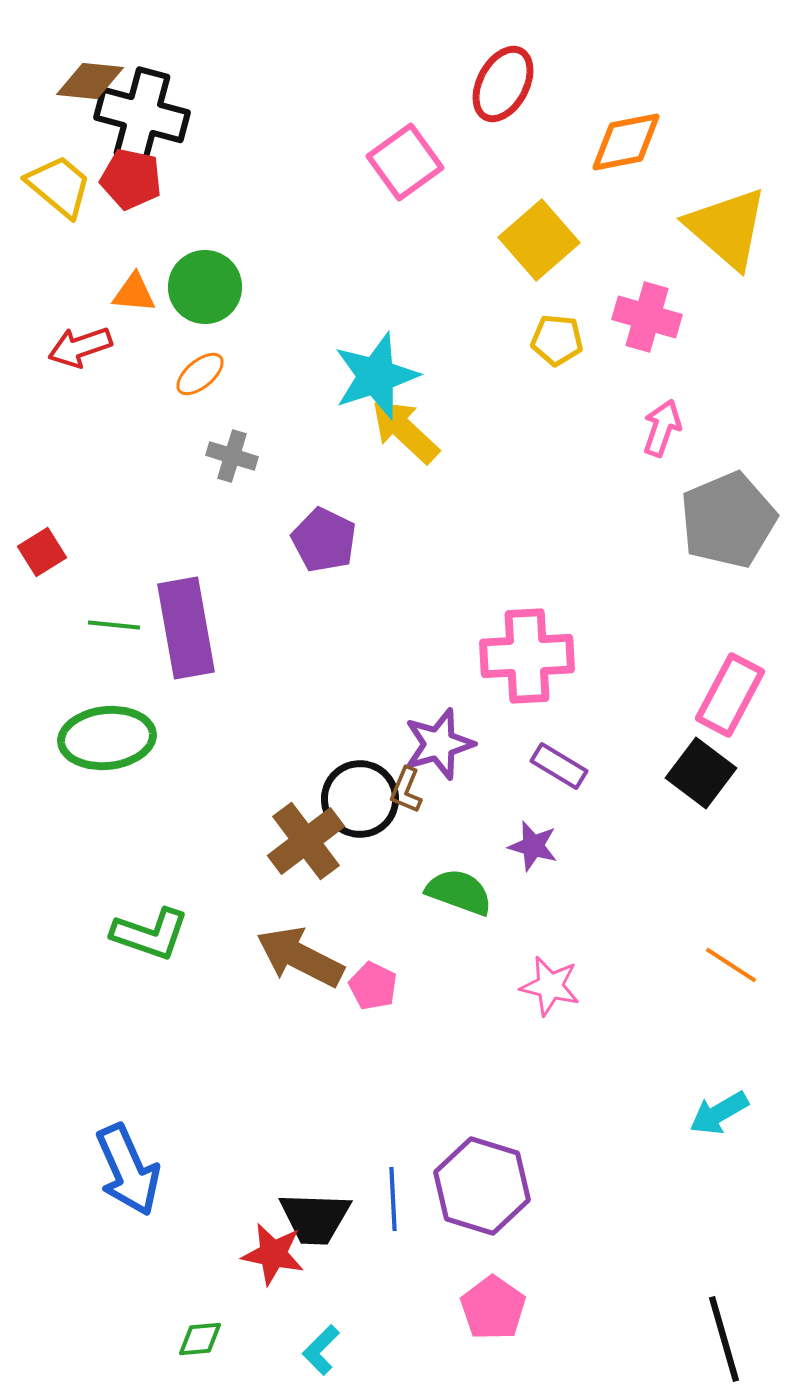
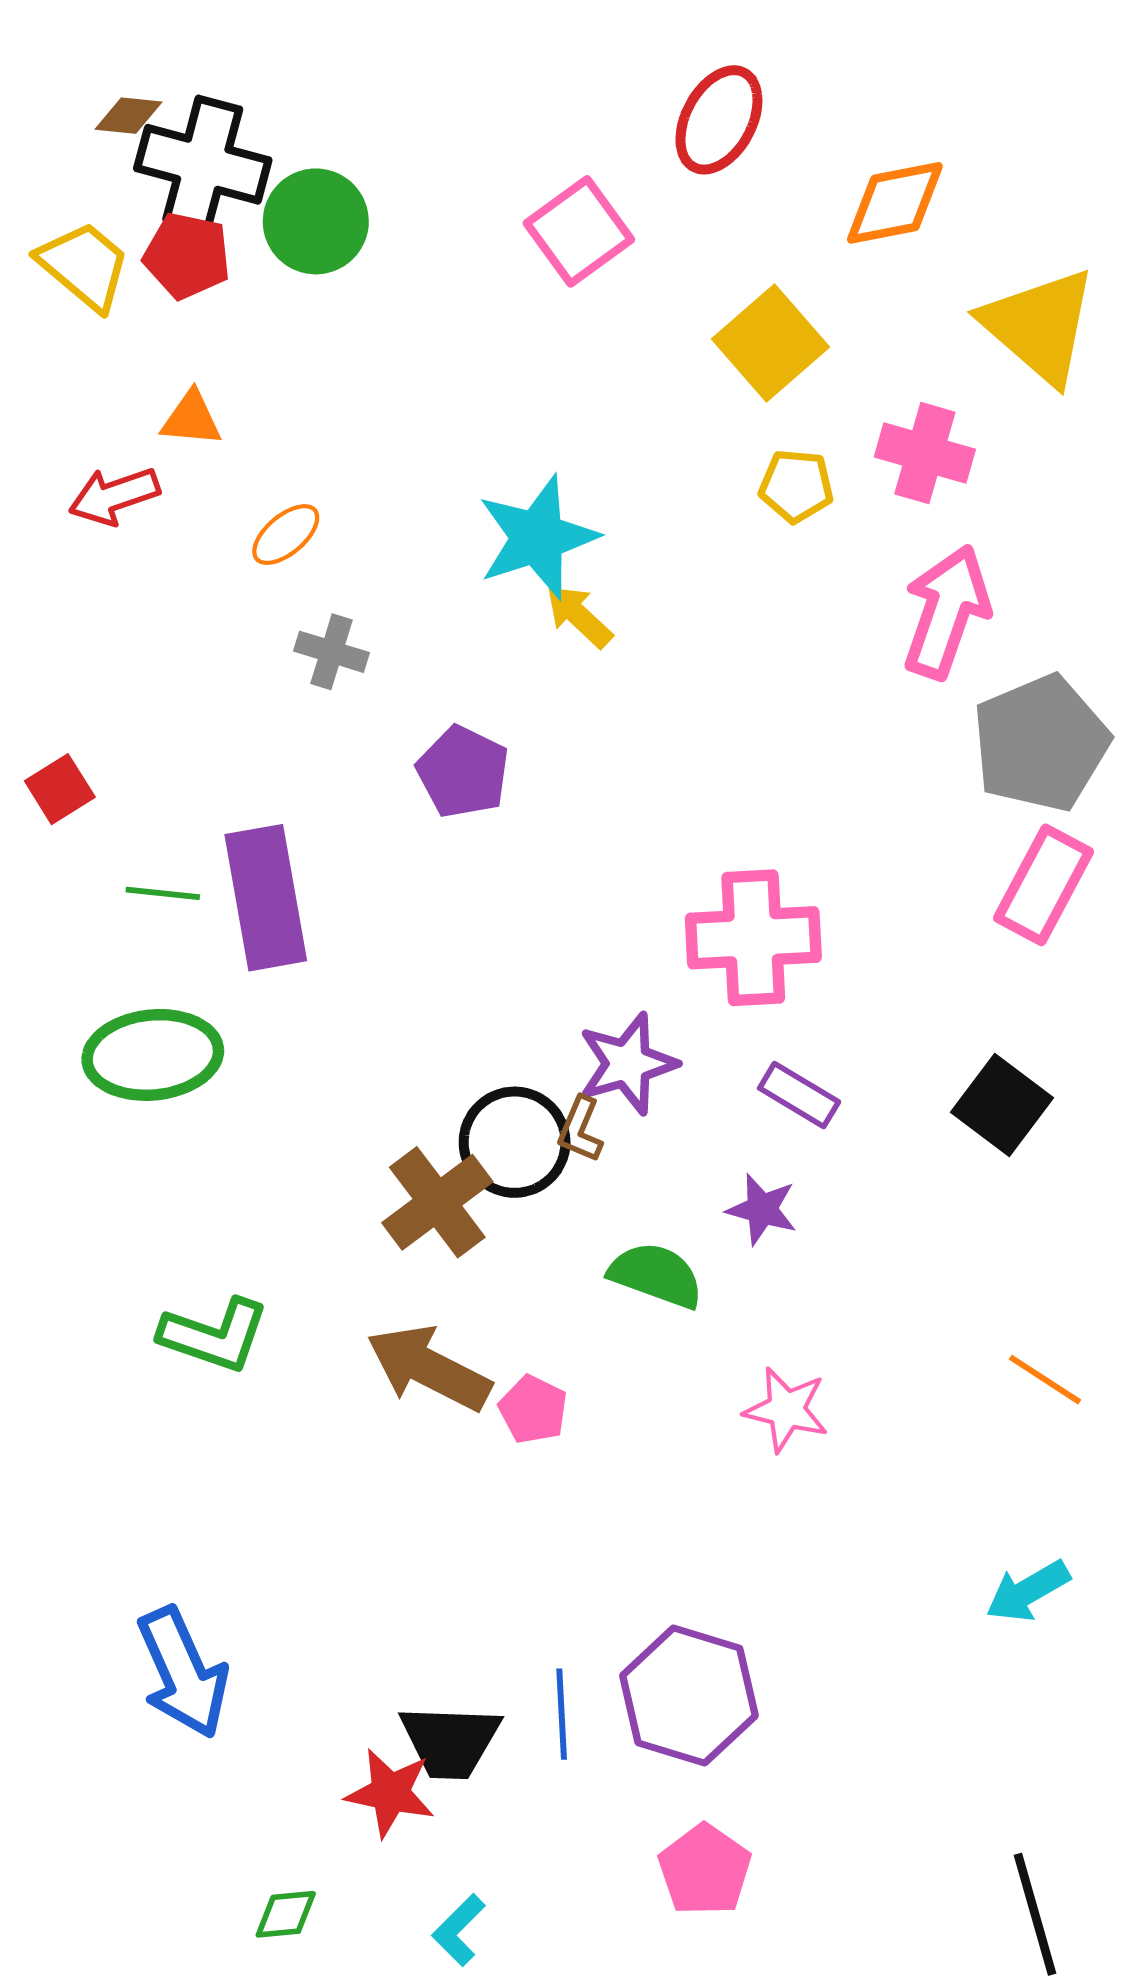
brown diamond: (90, 81) -> (128, 116), size x0.7
green circle: (205, 287) -> (316, 221), moved
pink arrow: (662, 428) -> (946, 612), size x1.6
yellow arrow: (405, 431) -> (579, 616), size x0.7
pink rectangle: (730, 695) -> (1044, 885), moved

